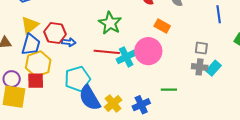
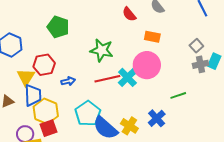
red hexagon: (55, 33) -> (44, 65), moved
gray square: (201, 48) -> (196, 46), turned -32

